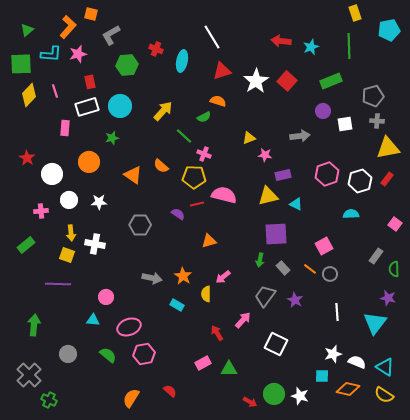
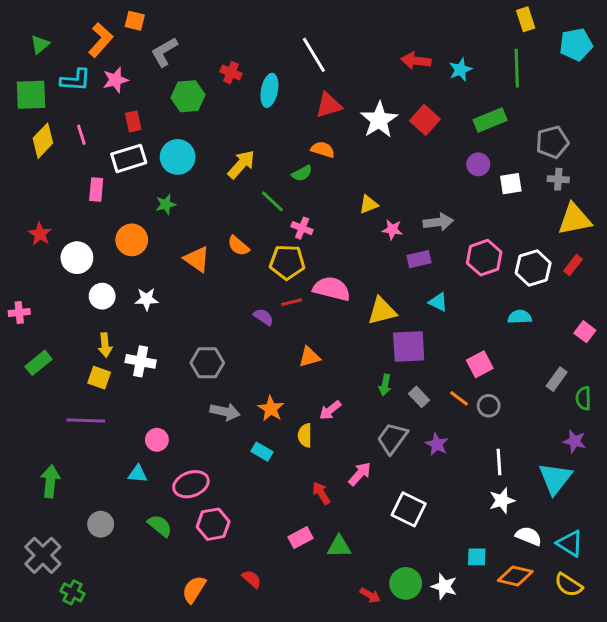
gray arrow: (300, 136) -> (438, 222), moved
yellow triangle: (268, 196) -> (382, 311), moved
pink cross: (41, 211) -> (19, 312), moved
gray hexagon: (140, 225) -> (207, 363), moved
white star: (333, 354) -> (502, 501), moved

